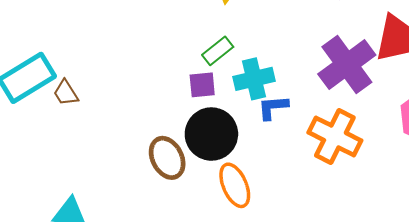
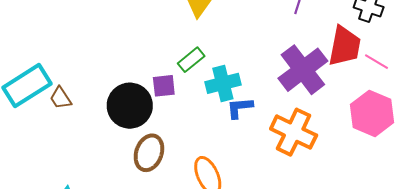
purple square: (202, 85) -> (164, 86), moved
black circle: (211, 134) -> (130, 106), moved
brown ellipse: (167, 158) -> (149, 153), turned 48

